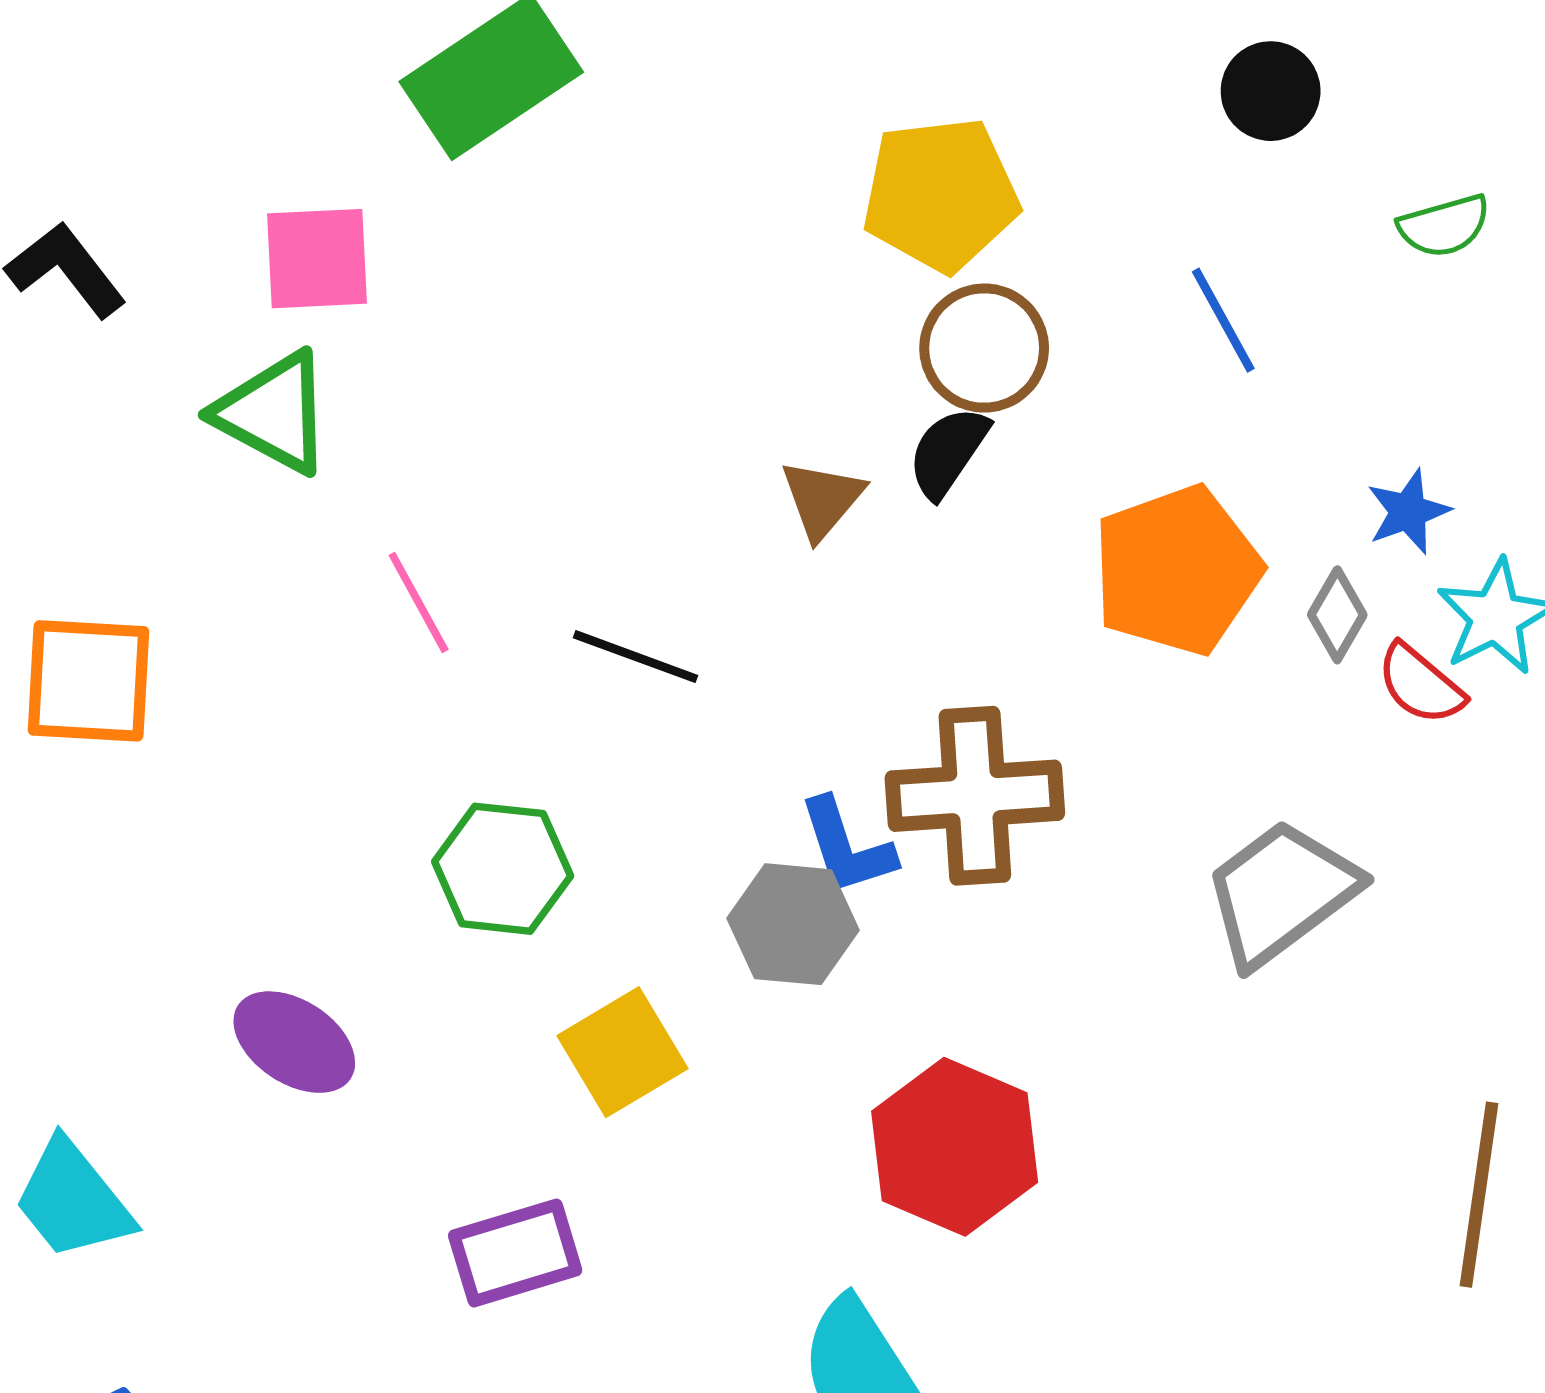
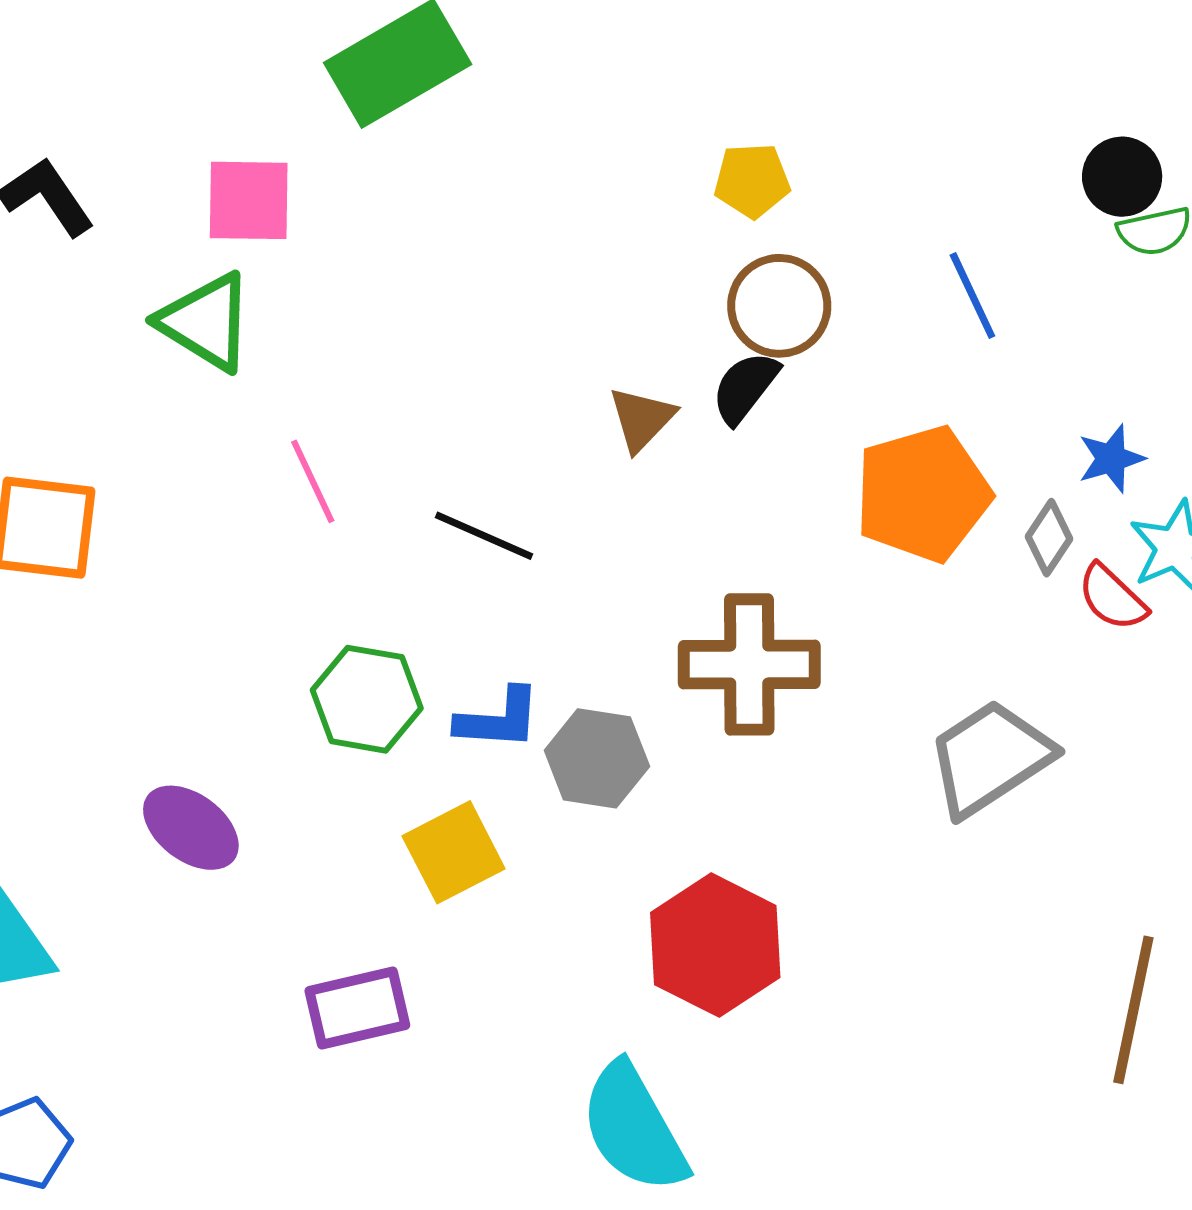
black circle: (1271, 91) -> (1122, 177), moved
yellow pentagon: (941, 194) -> (752, 180), size x0.6
blue L-shape: (847, 847) -> (498, 719), moved, turned -72

